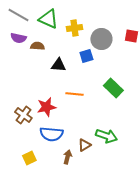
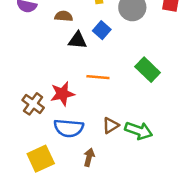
brown semicircle: (37, 46) -> (64, 16), moved
blue square: (86, 56) -> (102, 30), moved, turned -32
brown triangle: (84, 145) -> (111, 126), moved
yellow square: (29, 158) -> (41, 159), size x1.5

